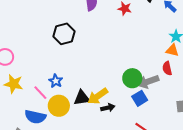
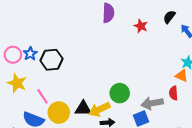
black hexagon: (64, 34) -> (52, 60), moved
green circle: (132, 78) -> (120, 93), moved
blue star: (56, 81) -> (30, 54), moved

